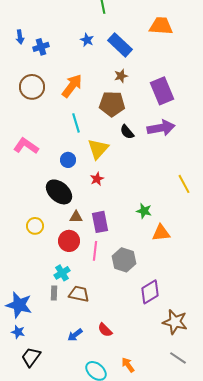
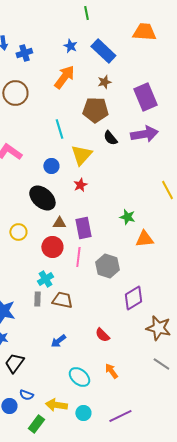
orange arrow: (72, 86) -> (64, 77), moved
red semicircle: (105, 330) -> (102, 335), moved

